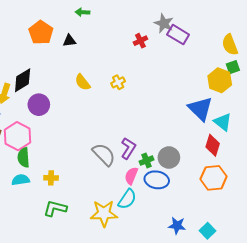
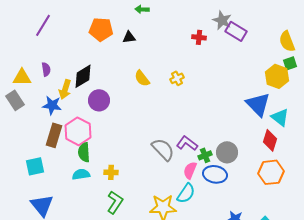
orange pentagon: (41, 33) -> (101, 29), turned -30
red cross: (140, 41) -> (199, 37), turned 32
purple L-shape: (128, 148) -> (187, 143), turned -85
green L-shape: (55, 208) -> (115, 202), turned 110

